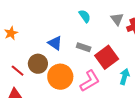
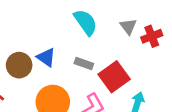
cyan semicircle: (85, 16) -> (86, 22), size x1.5
brown circle: (38, 64) -> (19, 65), moved

